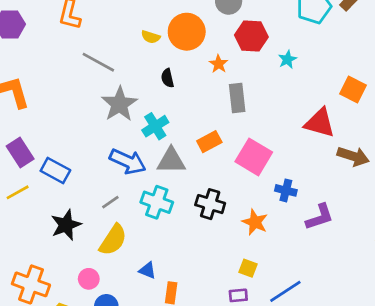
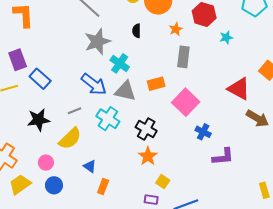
cyan cross: (155, 126) -> (120, 63), turned -36
orange star: (255, 222) -> (148, 156), moved

